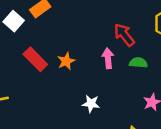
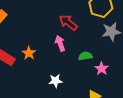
green semicircle: (138, 63) -> (85, 56), moved

